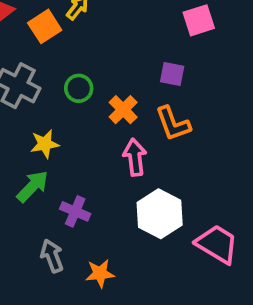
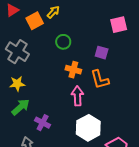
green circle: (79, 88) -> (63, 42), moved
orange cross: (123, 110) -> (73, 70), turned -35
yellow star: (45, 144) -> (17, 84), moved

